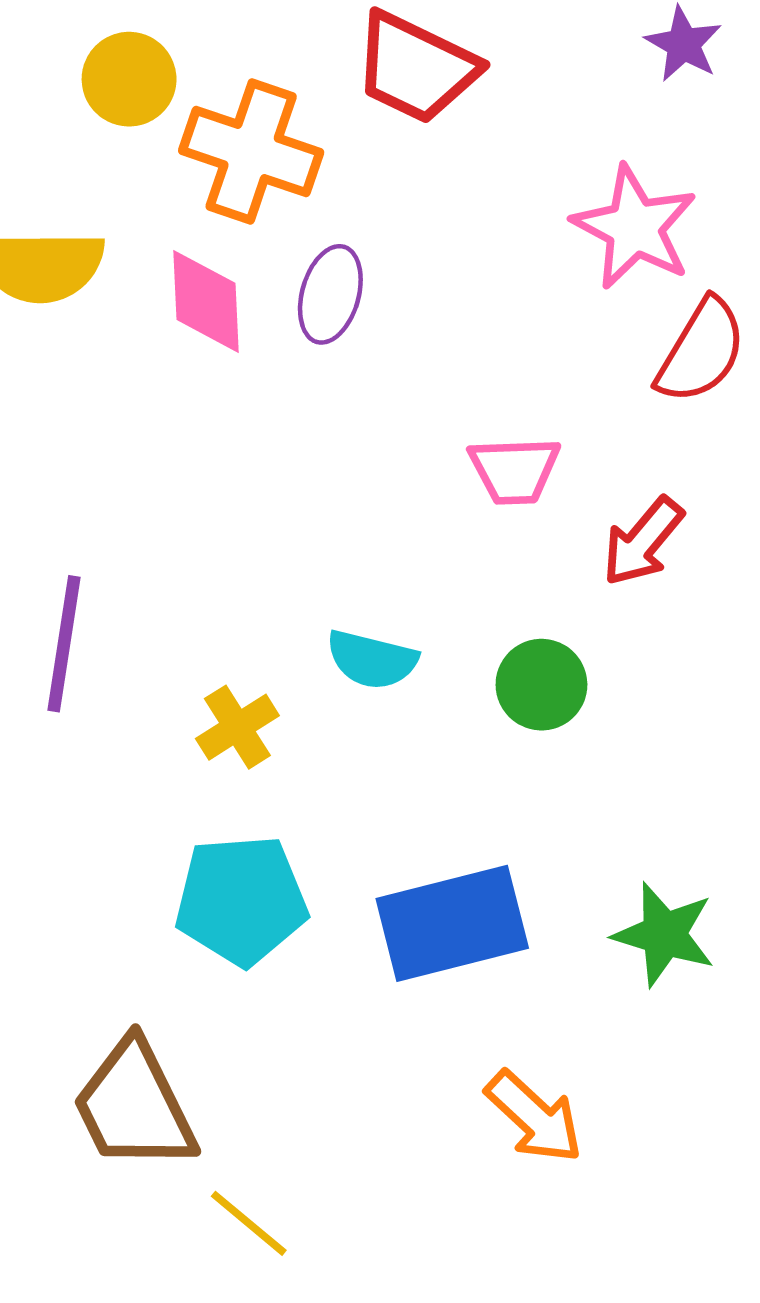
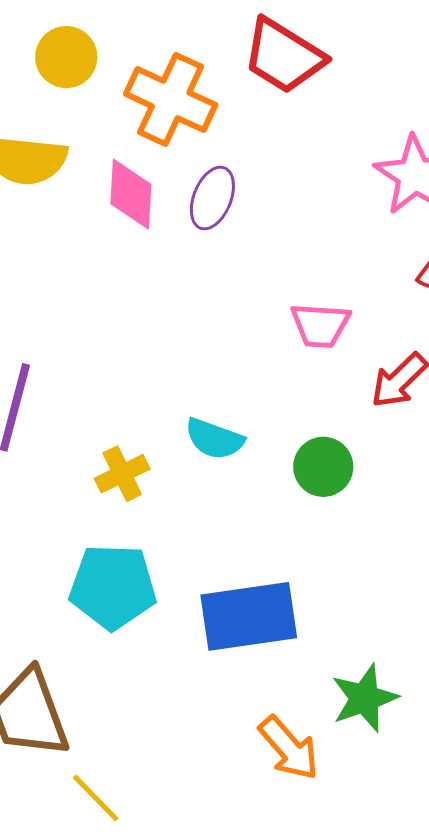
yellow circle: (129, 79) -> (66, 57), moved
green star: (664, 934) -> (364, 698), moved, turned 30

